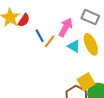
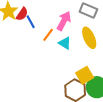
blue line: (40, 36) -> (31, 22), moved
cyan triangle: (74, 46) -> (65, 43), moved

